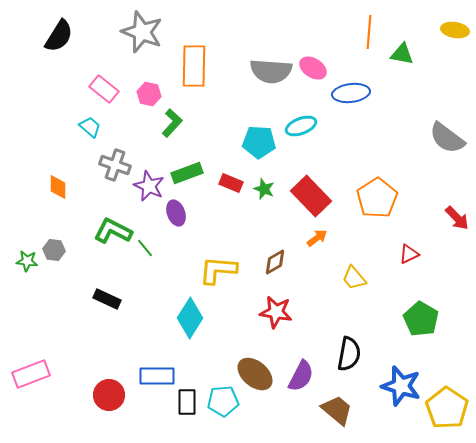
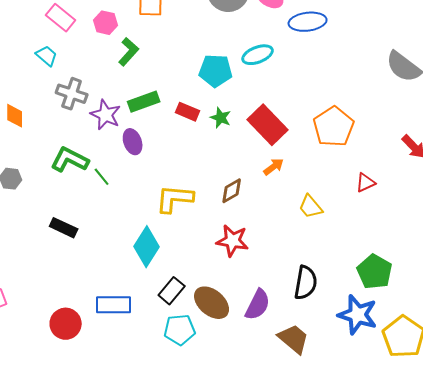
green pentagon: (421, 319) -> (375, 272), moved
black rectangle: (187, 402) -> (172, 291), moved, turned 40

